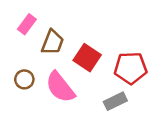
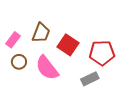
pink rectangle: (27, 24) -> (13, 40), moved

